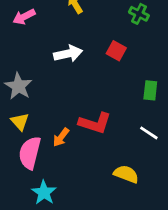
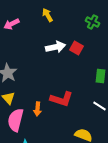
white arrow: (68, 54) -> (56, 47), moved
orange arrow: (61, 137) -> (38, 109), turned -32

